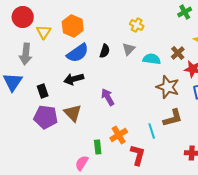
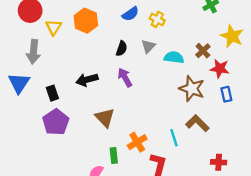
blue semicircle: (78, 53) -> (130, 14), moved, size x0.7
purple arrow: (108, 97) -> (125, 77), moved
brown triangle: (73, 113) -> (105, 118), moved
purple pentagon: (46, 117) -> (56, 122), turned 30
brown L-shape: (173, 118) -> (197, 123), turned -120

